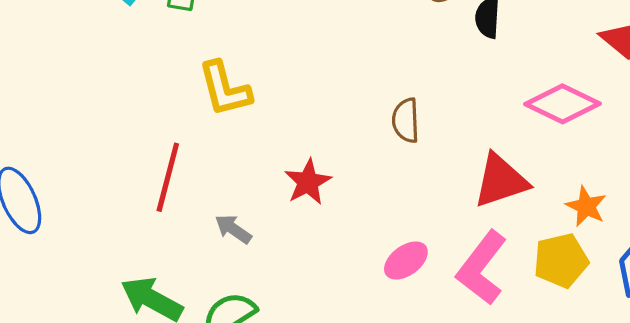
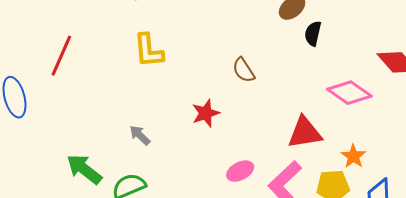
brown semicircle: (406, 120) -> (244, 70), moved, turned -40
red line: (168, 177) -> (61, 56), moved
red star: (308, 182) -> (206, 113), moved

